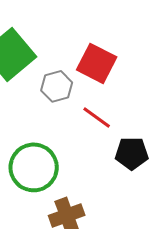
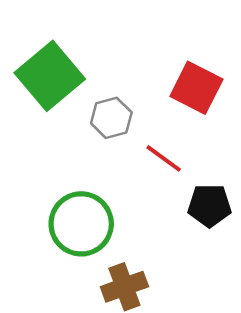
red square: (97, 63) -> (196, 88), moved

